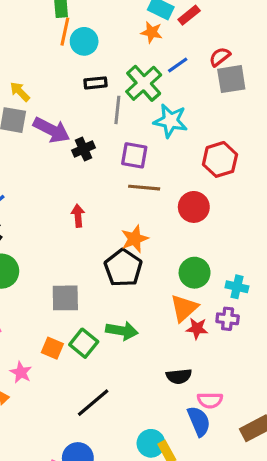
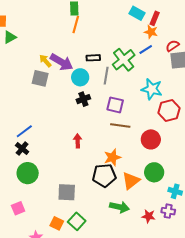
red rectangle: (189, 15) -> (155, 18), turned -32
orange star: (152, 32) -> (151, 32), moved
cyan circle: (84, 41) -> (80, 77), moved
cyan star: (170, 121) -> (152, 89), moved
purple arrow: (52, 130) -> (62, 62), moved
black pentagon: (123, 268) -> (104, 175), turned 30
green circle: (195, 273) -> (154, 172), moved
orange triangle: (184, 308) -> (131, 181), moved
green arrow: (122, 331) -> (119, 207), moved

